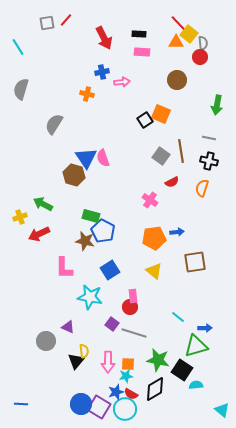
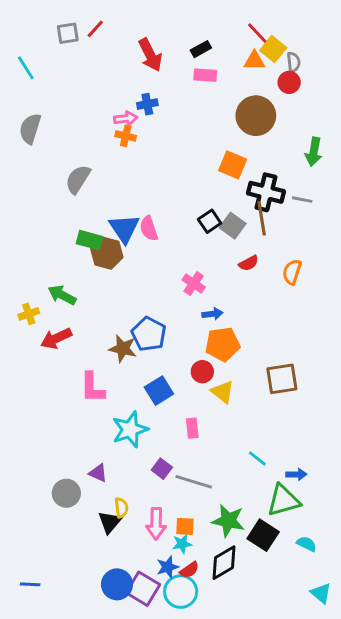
black rectangle: (139, 34) -> (201, 49), turned -32
brown circle: (177, 80) -> (256, 116), size x1.4
pink arrow: (122, 82) -> (126, 119), moved
black square: (145, 120) -> (210, 221), moved
black cross: (209, 161) -> (266, 192), moved, size x1.4
pink cross: (150, 200) -> (194, 283), moved
green rectangle: (91, 216) -> (89, 240), moved
blue arrow: (177, 232) -> (212, 314), moved
cyan star: (90, 297) -> (130, 430), turned -30
red circle: (130, 307) -> (202, 372), moved
cyan semicircle: (196, 385) -> (306, 544), moved, turned 32
red semicircle: (131, 394) -> (189, 570), turned -64

